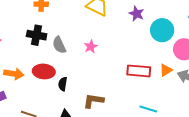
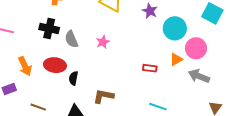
orange triangle: (166, 70) -> (176, 59), moved
red rectangle: (139, 71) -> (150, 68), size x0.6
orange arrow: (14, 74) -> (25, 66), turned 54

